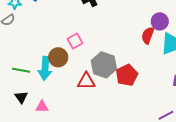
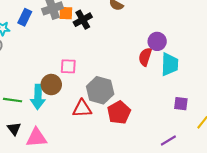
pink square: (75, 41) -> (68, 66), turned 35
red pentagon: (127, 75) -> (119, 112), moved
pink triangle: (42, 107) -> (37, 138), size x1.5

